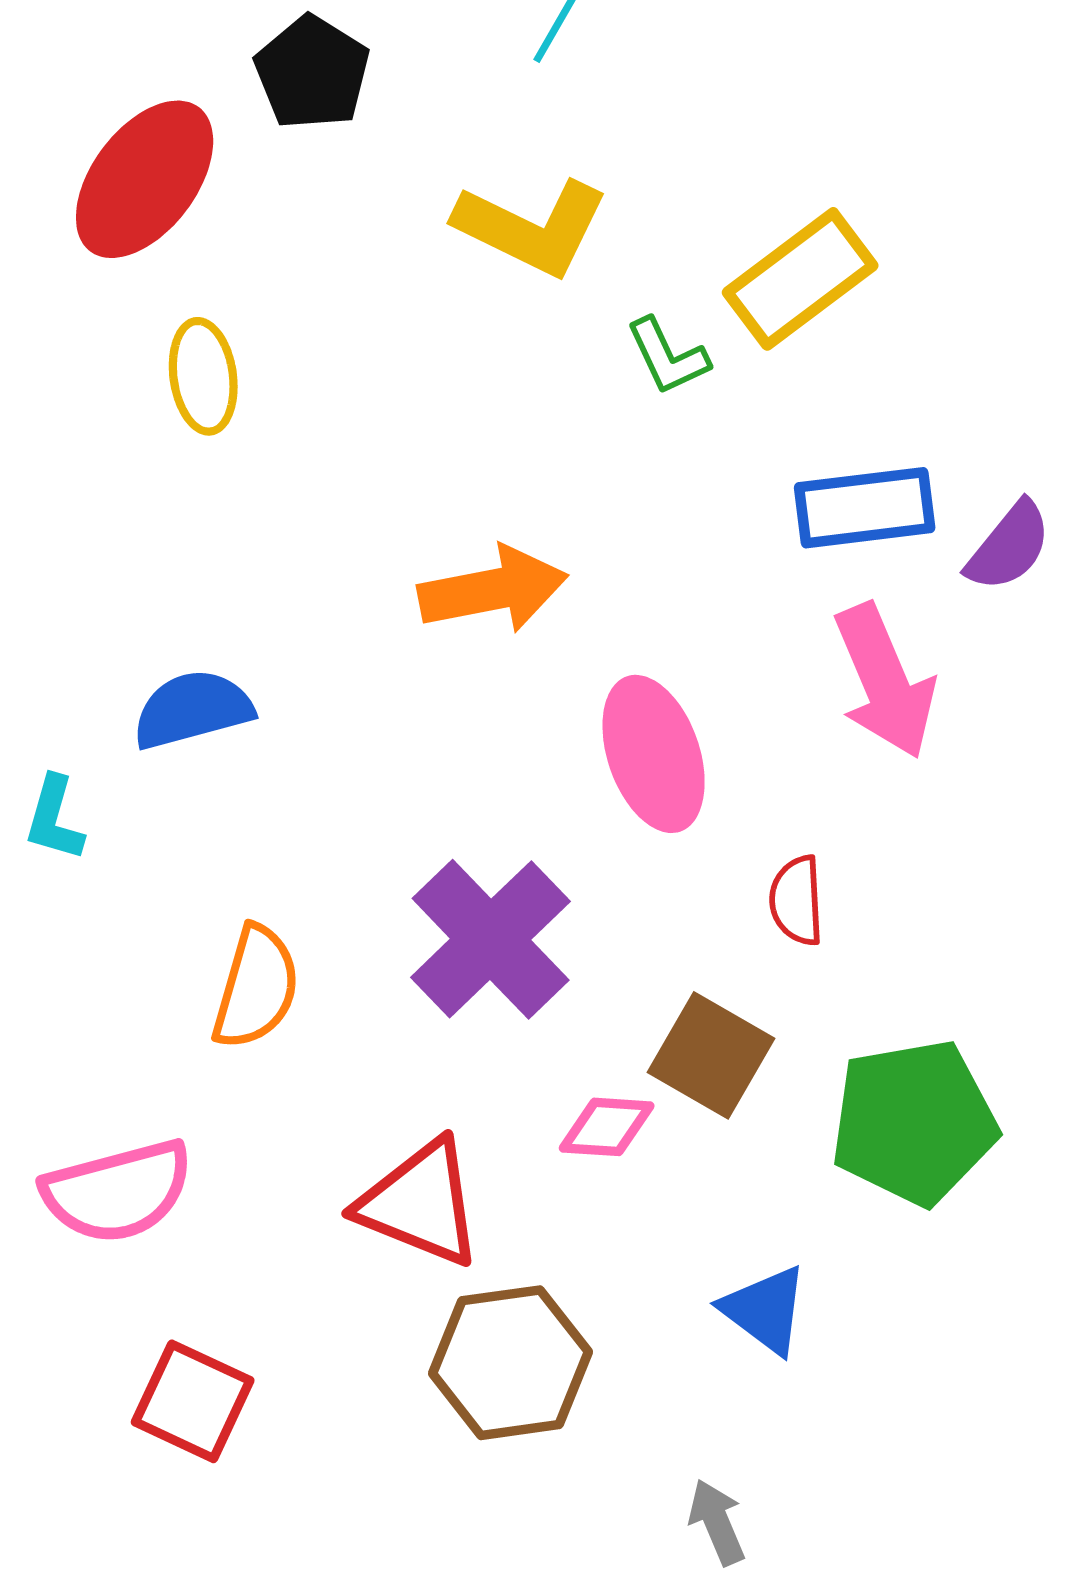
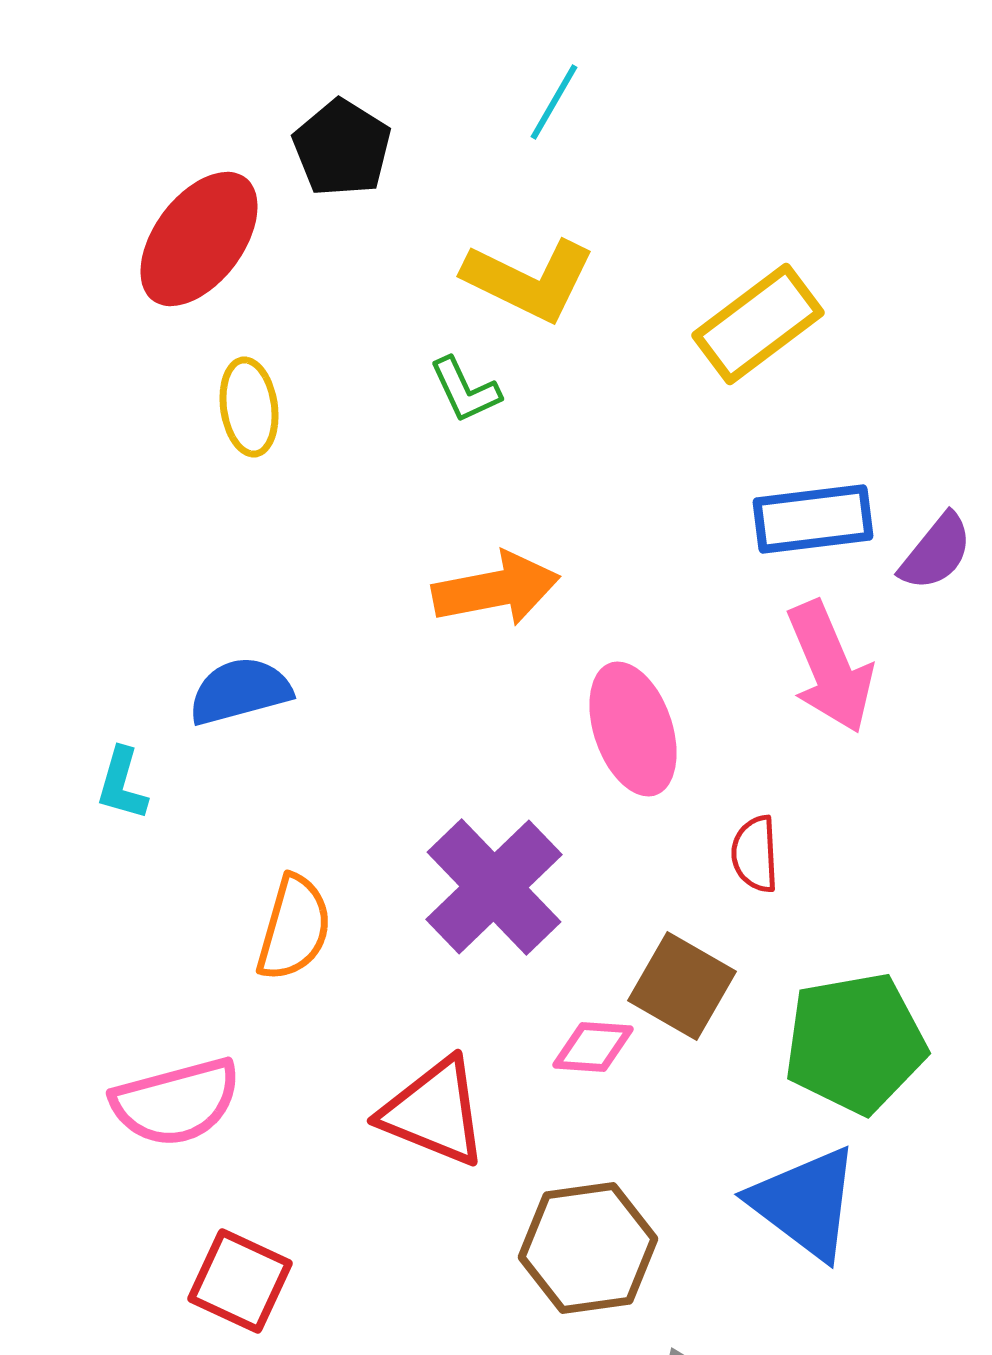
green L-shape: (668, 356) -> (465, 390), moved
blue triangle: (765, 1310) -> (805, 1203), moved, size x1.5
brown hexagon: (510, 1363) -> (588, 1248), moved

